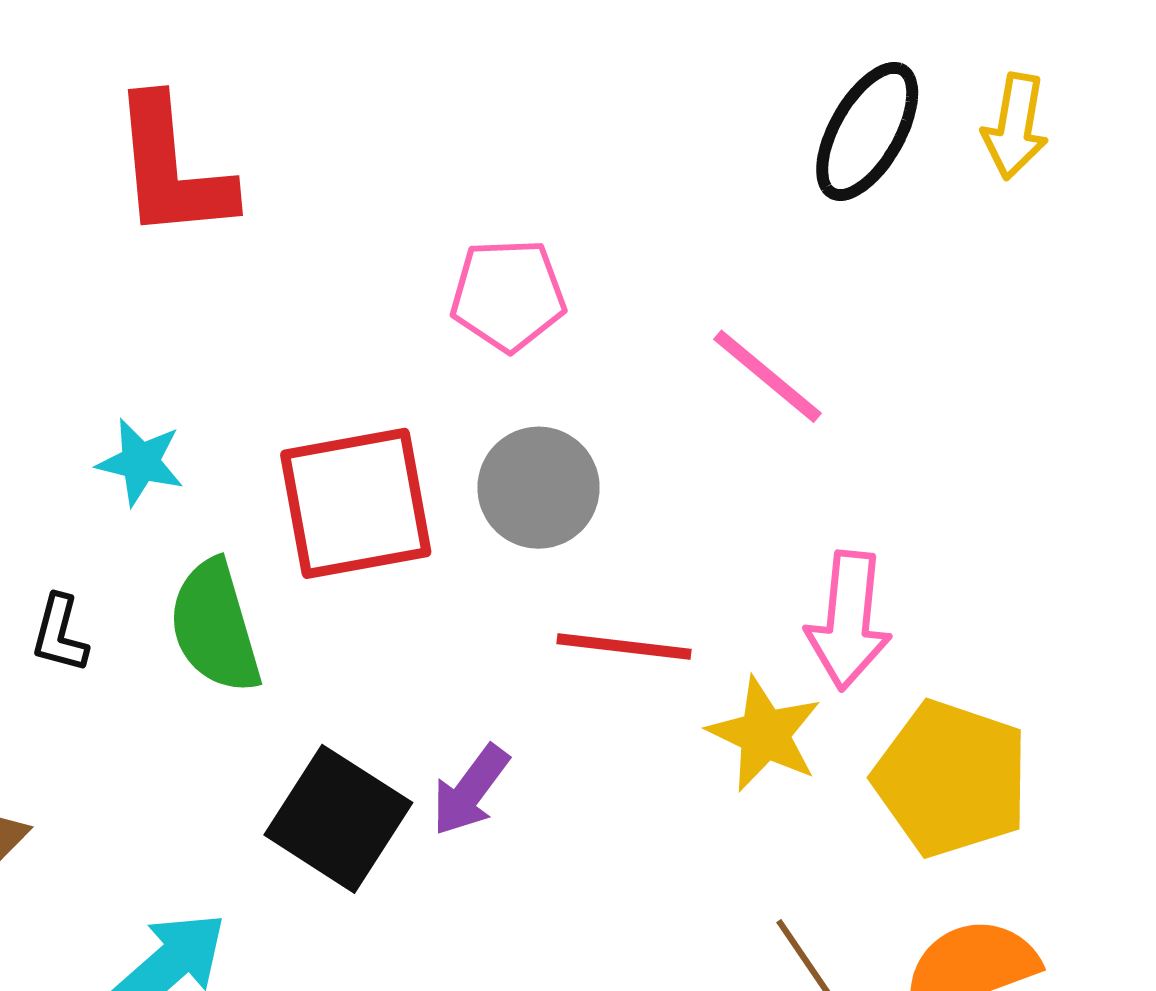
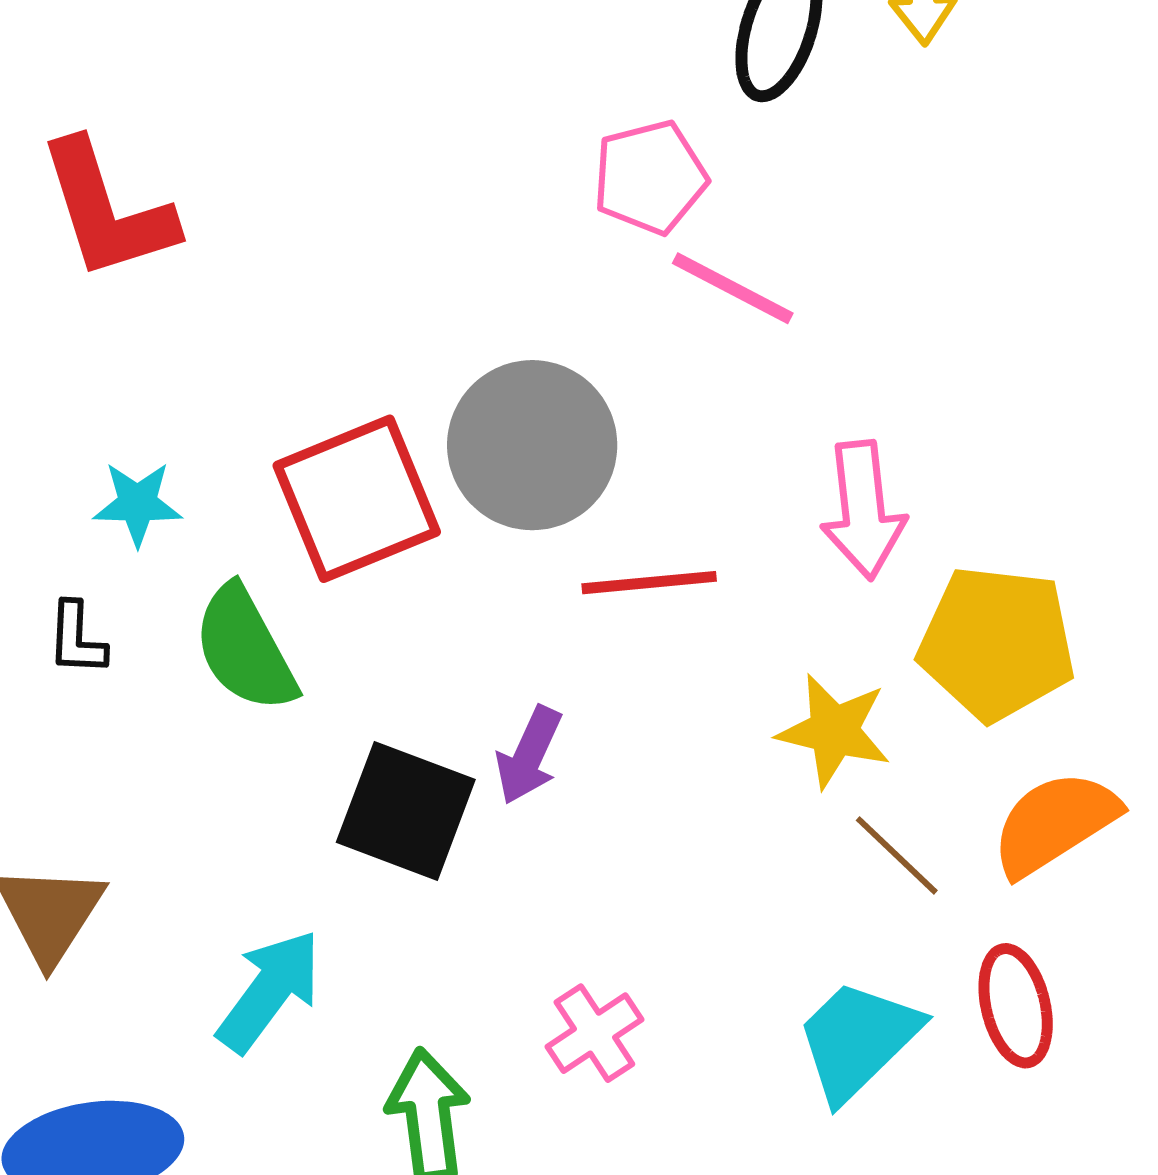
pink pentagon: (508, 295) -> (650, 177), moved
gray circle: (539, 488) -> (532, 445), size x1.4
black L-shape: (60, 634) -> (77, 639), moved
yellow star: (765, 734) -> (834, 731), moved

